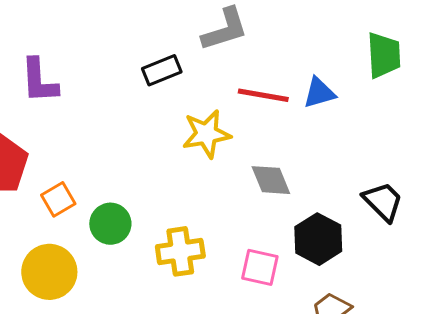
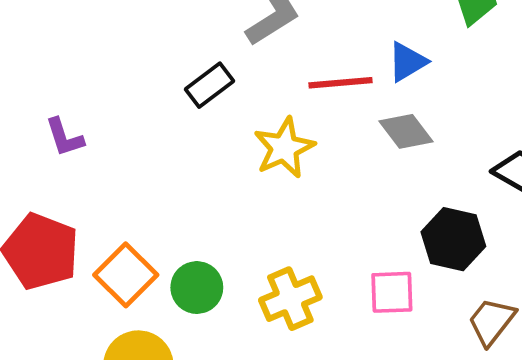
purple L-shape: (39, 81) -> (64, 137), size x0.7
gray diamond: (271, 180) -> (406, 131), moved
orange square: (58, 199) -> (126, 275), size x1.4

